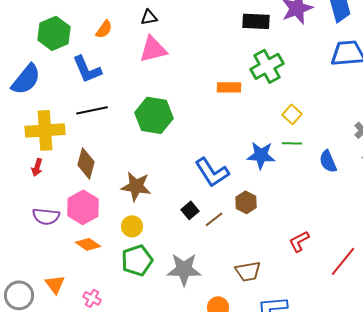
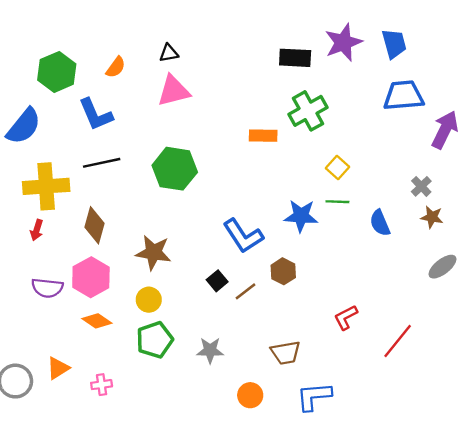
gray star: (184, 269) -> (210, 350), size x0.7
orange triangle: (55, 284) -> (58, 368), turned 35
pink cross: (92, 298) -> (102, 385), turned -36

